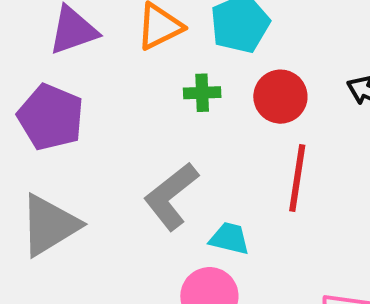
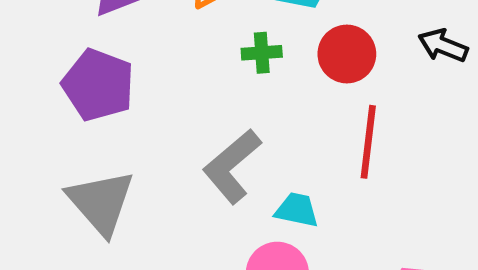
gray triangle: (49, 225) -> (101, 202), turned -38

